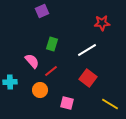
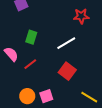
orange circle: (40, 90) -> (27, 96), moved
pink square: (67, 103) -> (46, 96), turned -32

